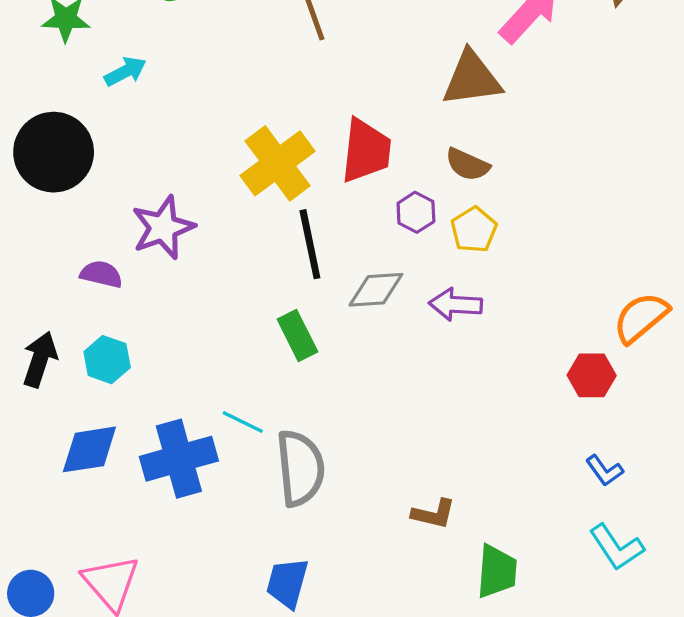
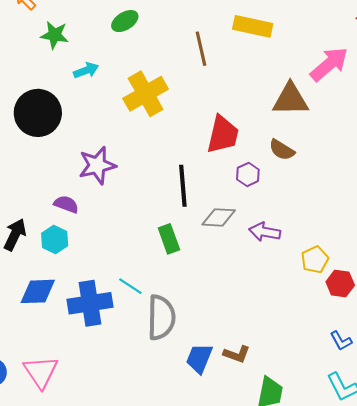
yellow cross: (278, 163) -> (146, 94), moved
yellow pentagon: (474, 230) -> (315, 260), moved
purple semicircle: (101, 274) -> (66, 204), moved
blue trapezoid: (287, 583) -> (199, 358), moved

